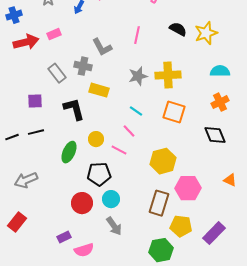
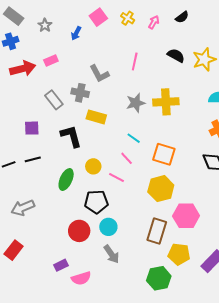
orange square: (174, 112) -> (164, 154), moved

